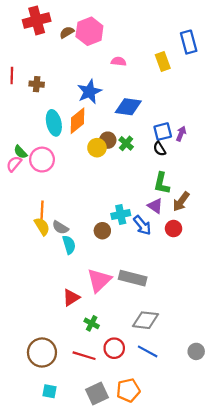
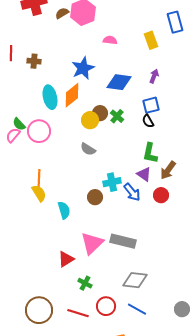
purple arrow: (181, 134) -> (154, 76), moved
gray semicircle: (60, 227) -> (88, 149), moved

